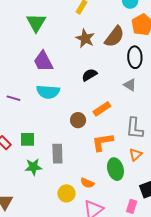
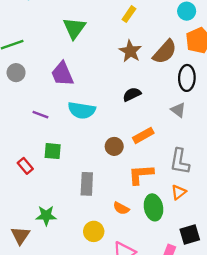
purple trapezoid: (43, 61) -> (62, 74), moved
green square: (27, 139) -> (53, 151), moved
green star: (33, 167) -> (46, 216), moved
orange semicircle: (87, 183) -> (121, 208), moved

